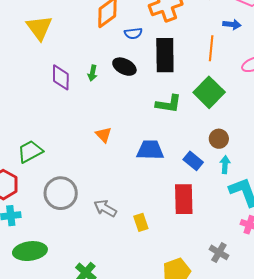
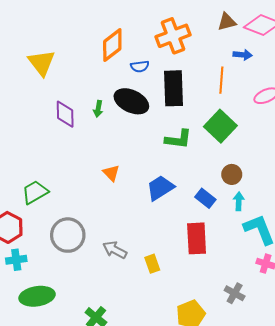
black ellipse: (124, 67) -> (131, 101), size x1.4
blue trapezoid: (150, 150) -> (160, 188), turned -32

